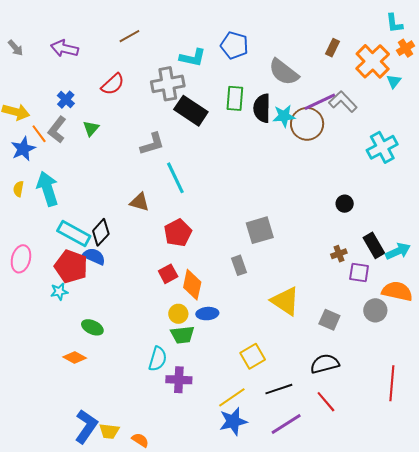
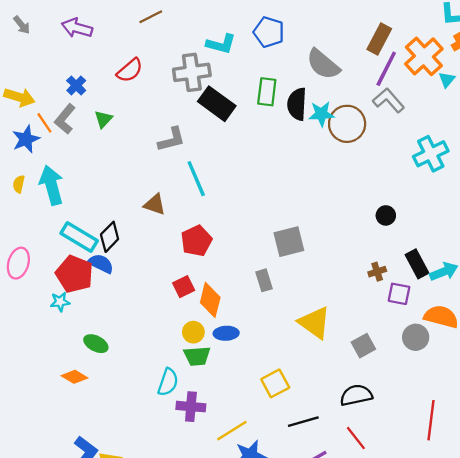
brown rectangle: (332, 48) -> (379, 39), size x1.5
purple line: (320, 102) -> (386, 69), moved, turned -40
gray square: (329, 320) -> (363, 346), turned 35
yellow line: (232, 397) -> (232, 431), moved

